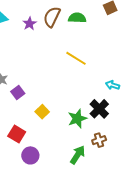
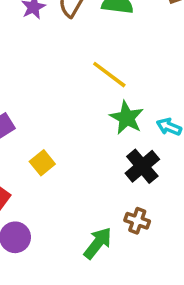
green star: (77, 119) -> (127, 118), moved, turned -30
brown cross: (99, 140) -> (137, 221), turned 32

